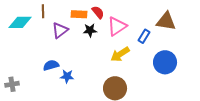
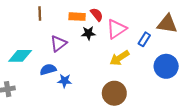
cyan diamond: (20, 22) -> (20, 56), moved
purple triangle: (60, 30) -> (58, 43), moved

